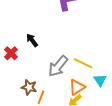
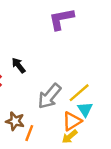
yellow line: (83, 63) -> (79, 93), turned -66
cyan triangle: (100, 80) -> (85, 109), moved

